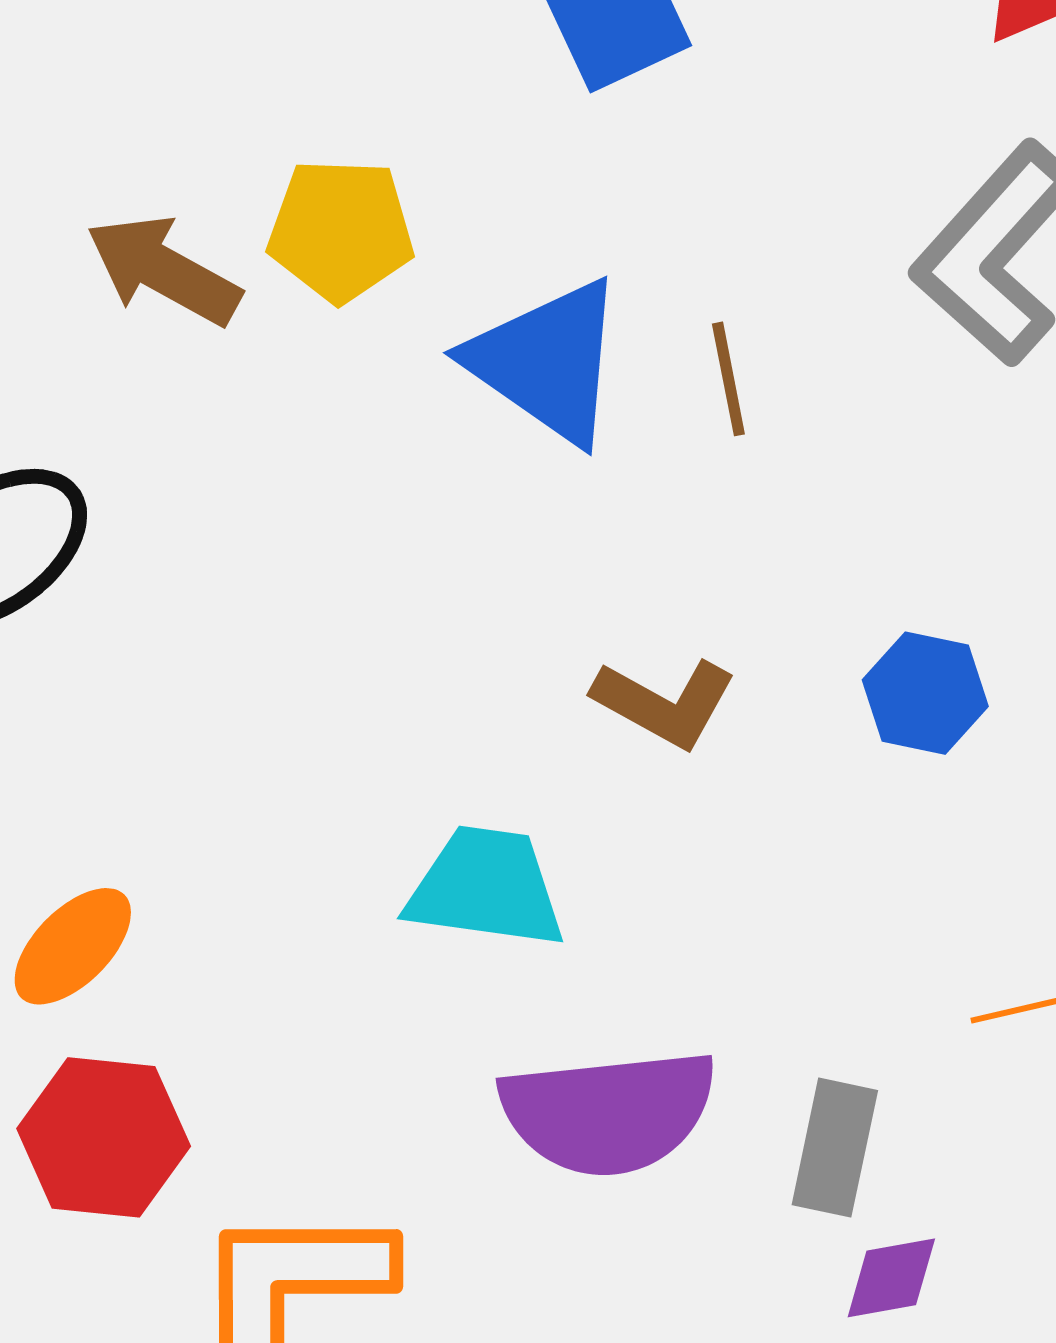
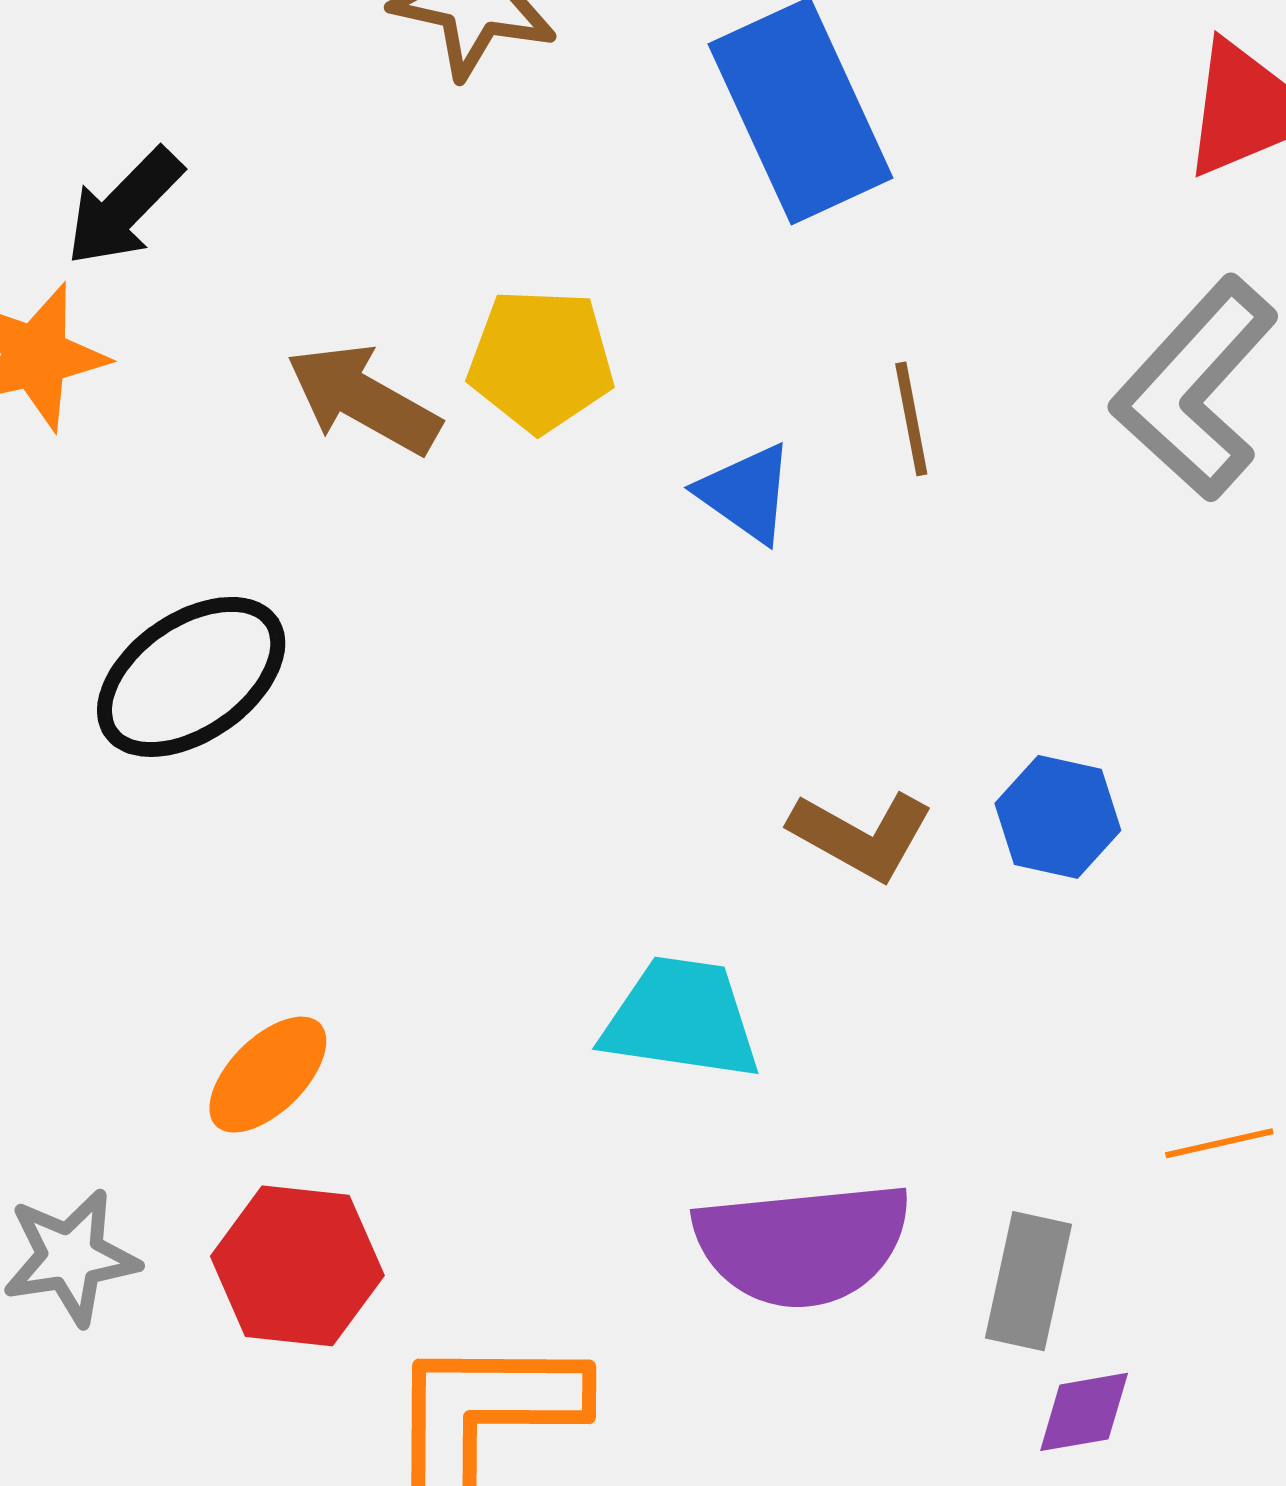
blue triangle: (547, 362) -> (746, 493), size x0.6
brown line: (728, 379) -> (911, 419), moved
blue hexagon: (925, 693) -> (1058, 817), moved

